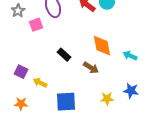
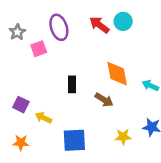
black rectangle: (64, 55) -> (72, 84), turned 48

